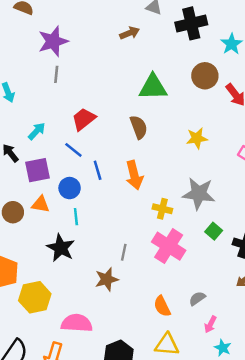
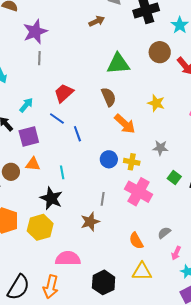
yellow star: (197, 138) -> (156, 103), turned 30
orange arrow: (134, 175) -> (125, 124), moved, turned -30
blue circle: (70, 188) -> (109, 159), moved
gray star: (199, 194) -> (160, 148), size x0.6
yellow hexagon: (35, 297) -> (40, 227), moved

